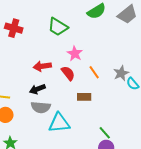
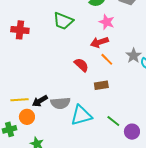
pink star: (75, 53) -> (107, 22), moved
red arrow: (42, 66) -> (99, 42), moved
black arrow: (37, 89) -> (40, 101), moved
green line: (105, 133) -> (113, 121), moved

